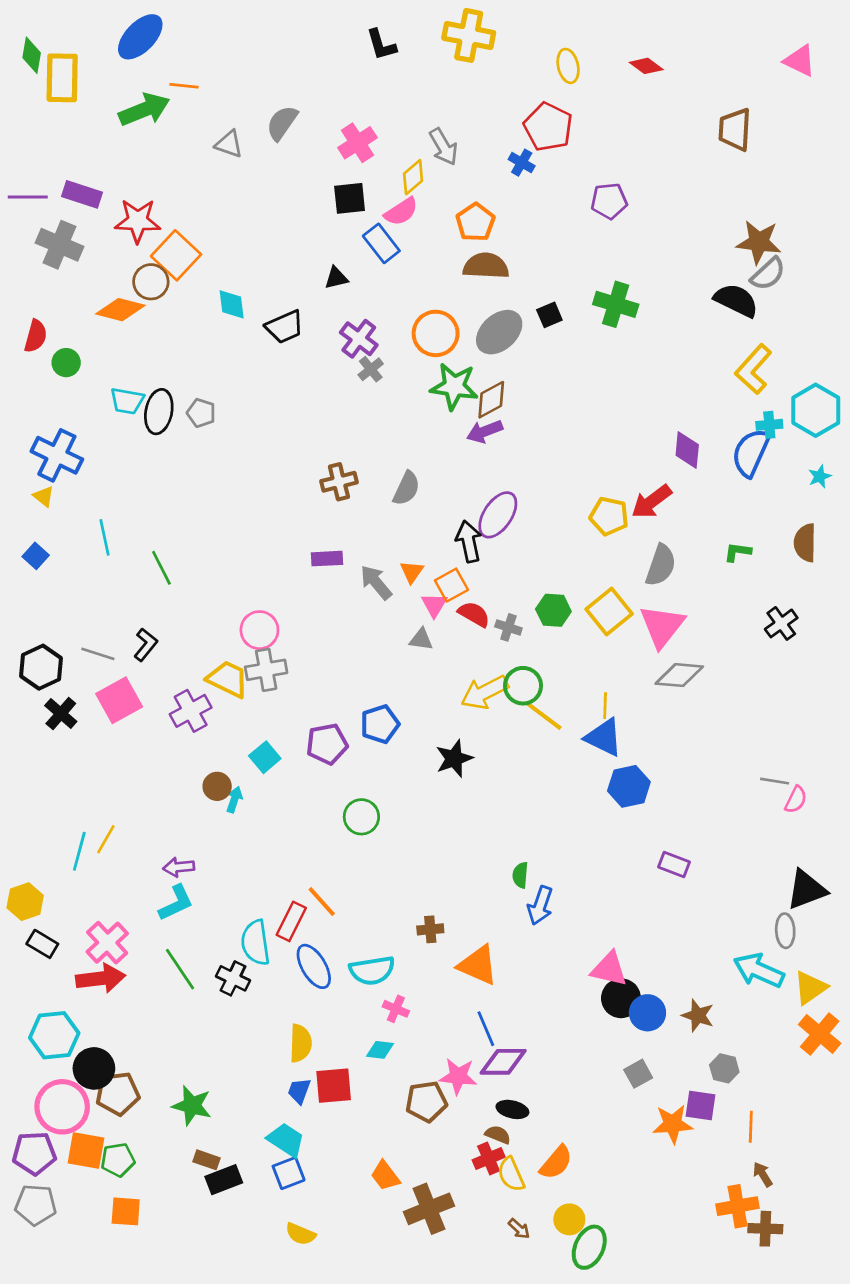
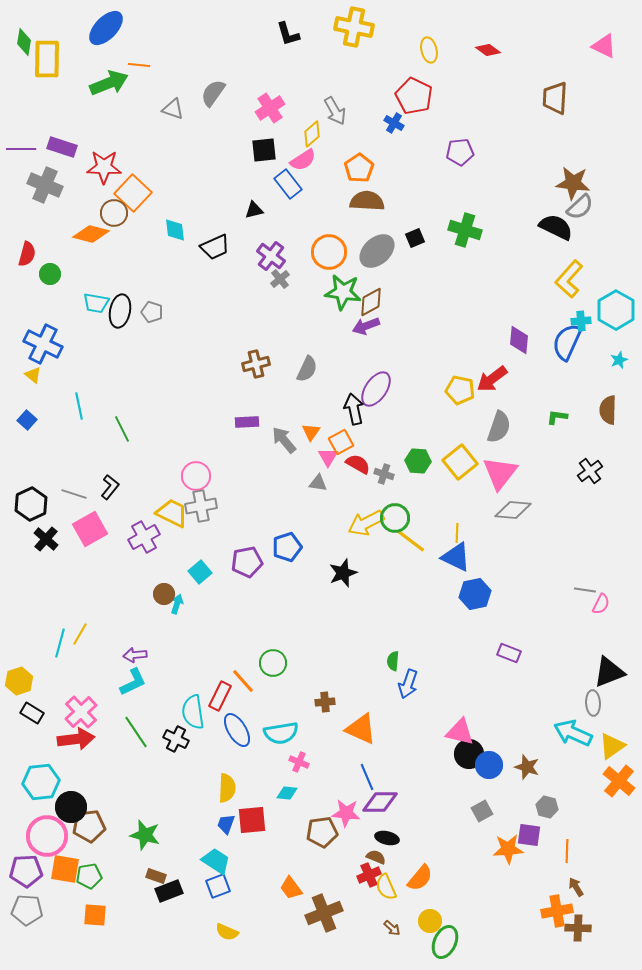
green circle: (361, 817) -> (273, 663), moved

